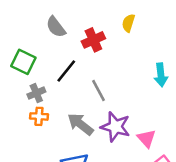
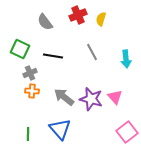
red cross: (93, 40) -> (78, 15), moved
black line: (66, 71) -> (53, 56), turned 60
gray line: (99, 90) -> (92, 52), moved
pink triangle: (147, 138) -> (115, 97), moved

